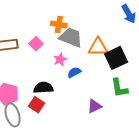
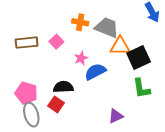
gray trapezoid: (71, 37) -> (107, 28), moved
blue semicircle: (74, 72) -> (95, 72), size x1.5
purple triangle: (94, 106) -> (116, 116), moved

